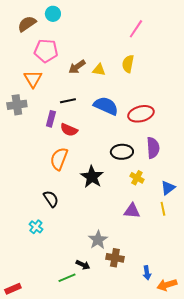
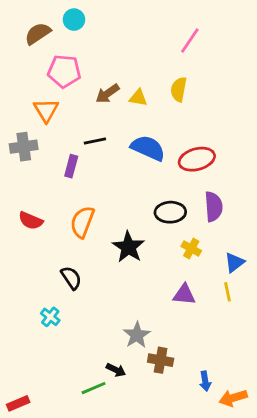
red semicircle: (69, 130) -> (31, 221), moved

